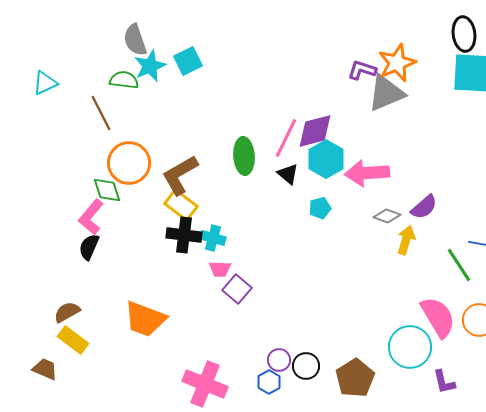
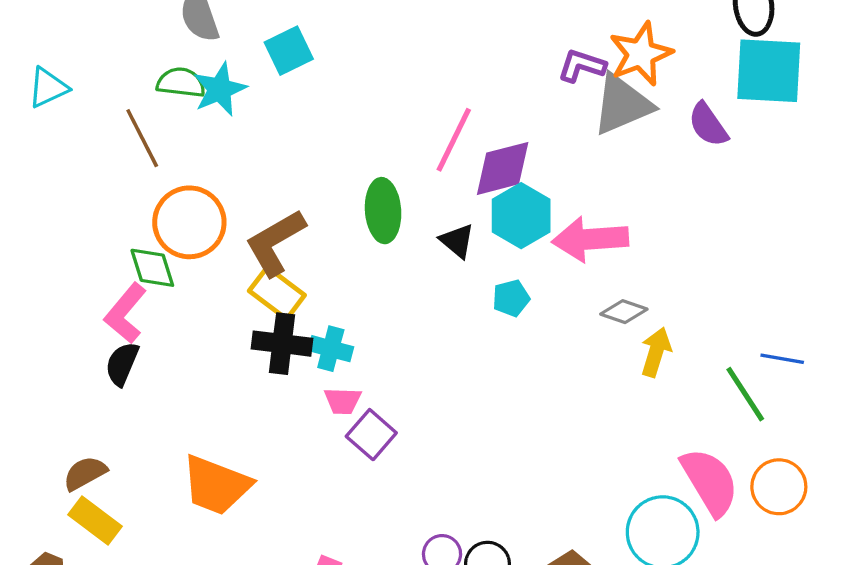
cyan star: (150, 66) -> (220, 89), moved
pink line: (286, 138) -> (454, 140), moved
purple semicircle: (424, 207) -> (708, 125), moved, turned 96

